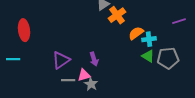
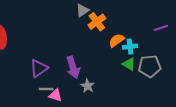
purple arrow: (94, 59) -> (73, 67), size x1.5
pink triangle: (84, 75) -> (55, 95), moved, turned 32
gray star: (91, 84) -> (88, 86), moved

